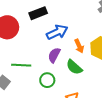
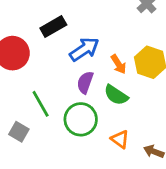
green line: (21, 65) -> (41, 104), turned 66
green circle: (47, 80) -> (81, 119), size x1.5

